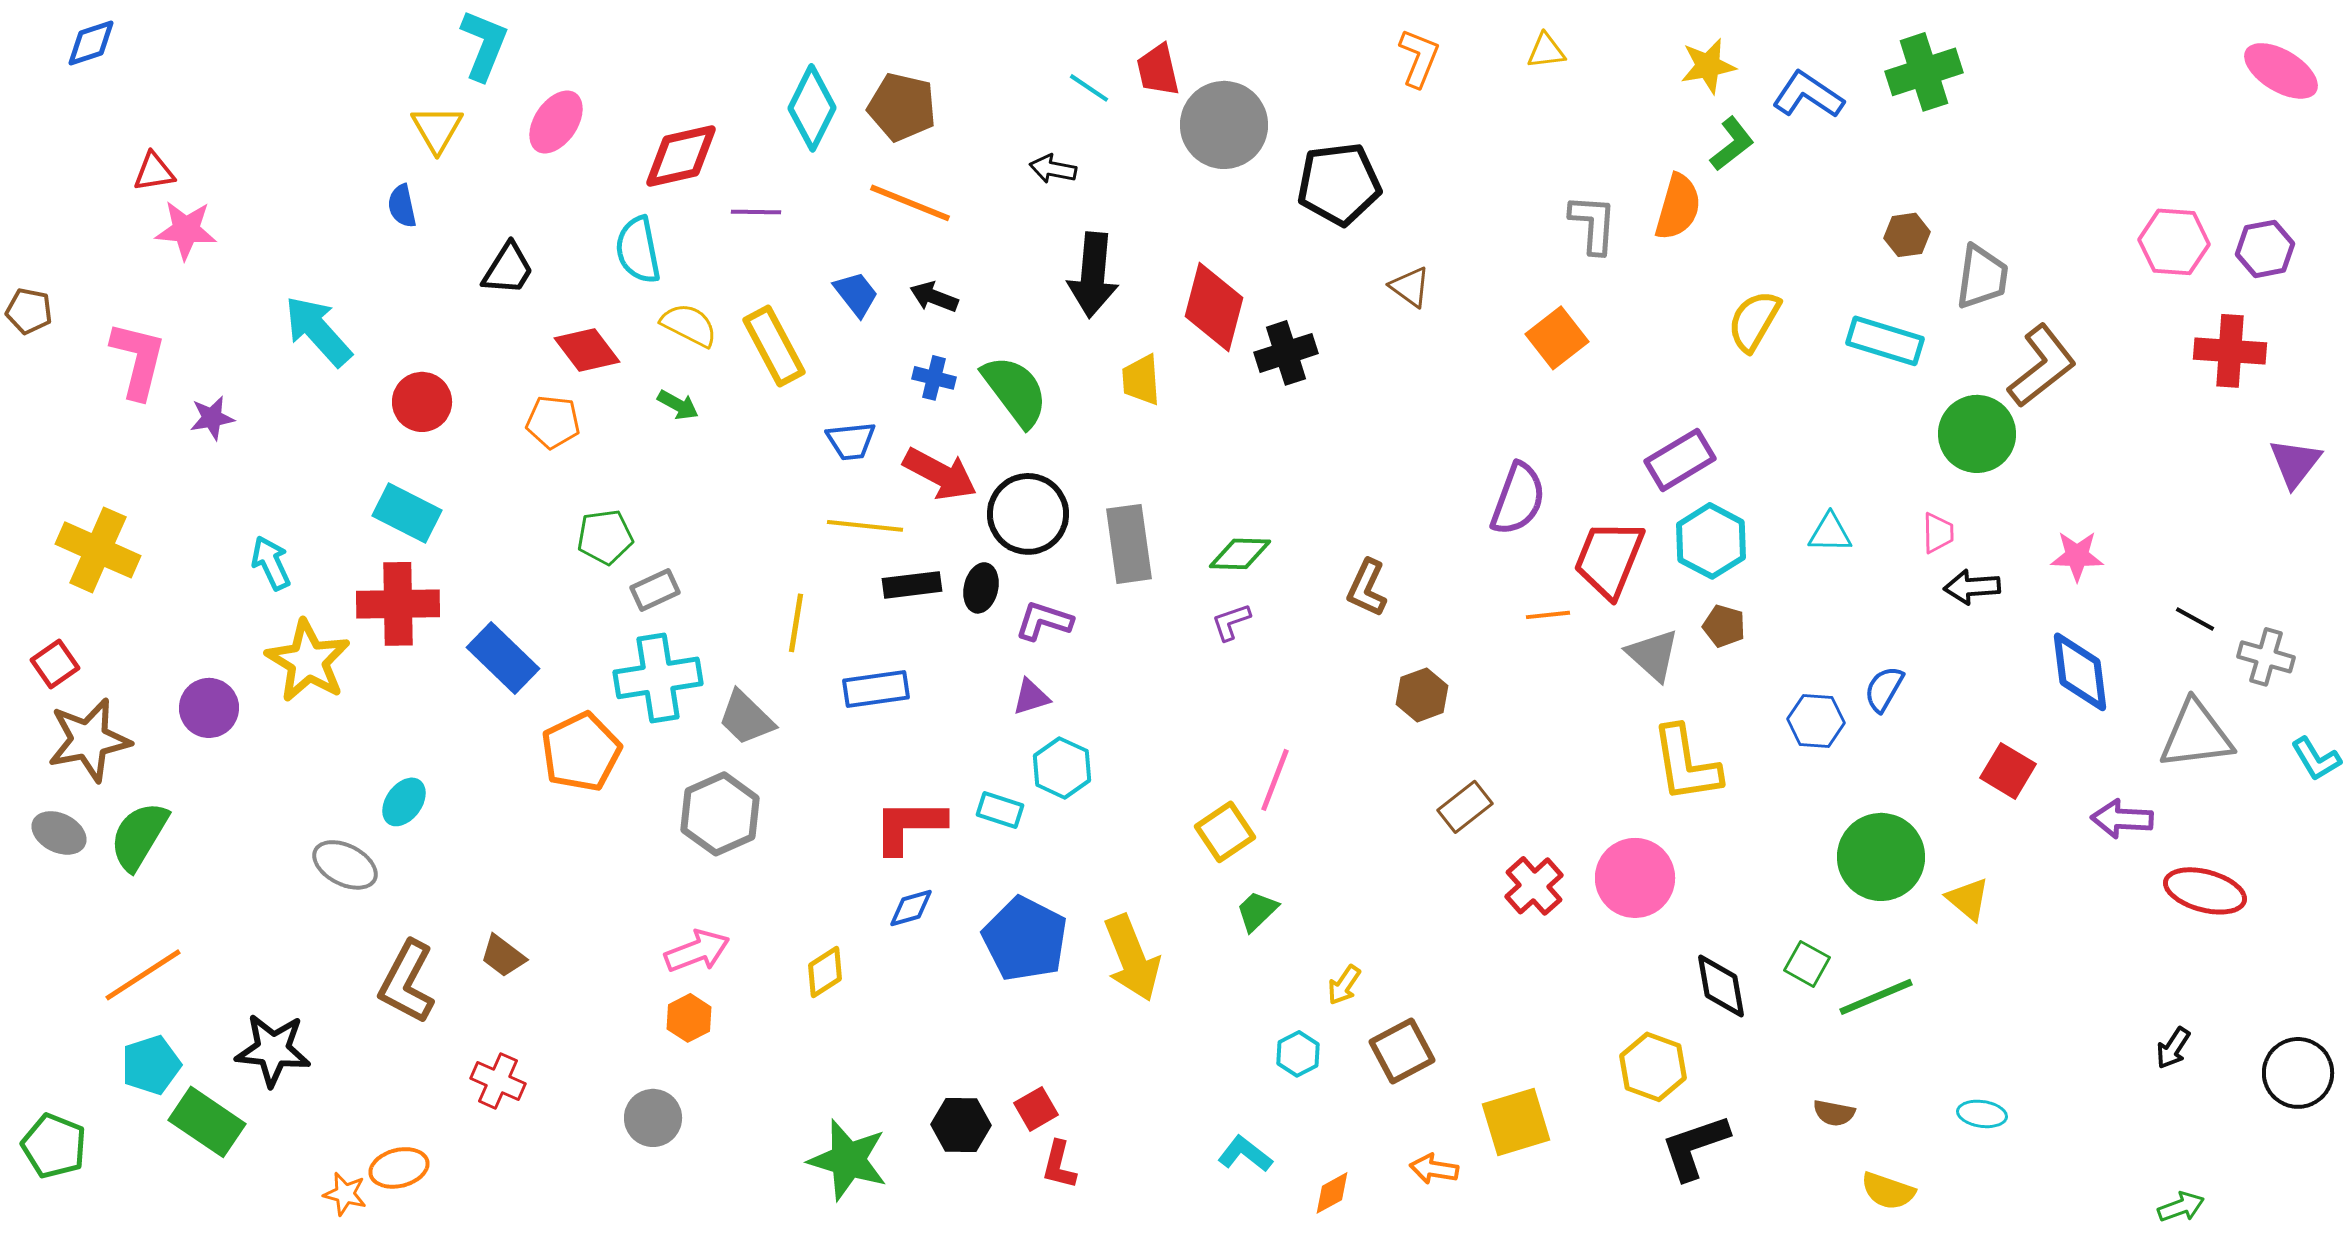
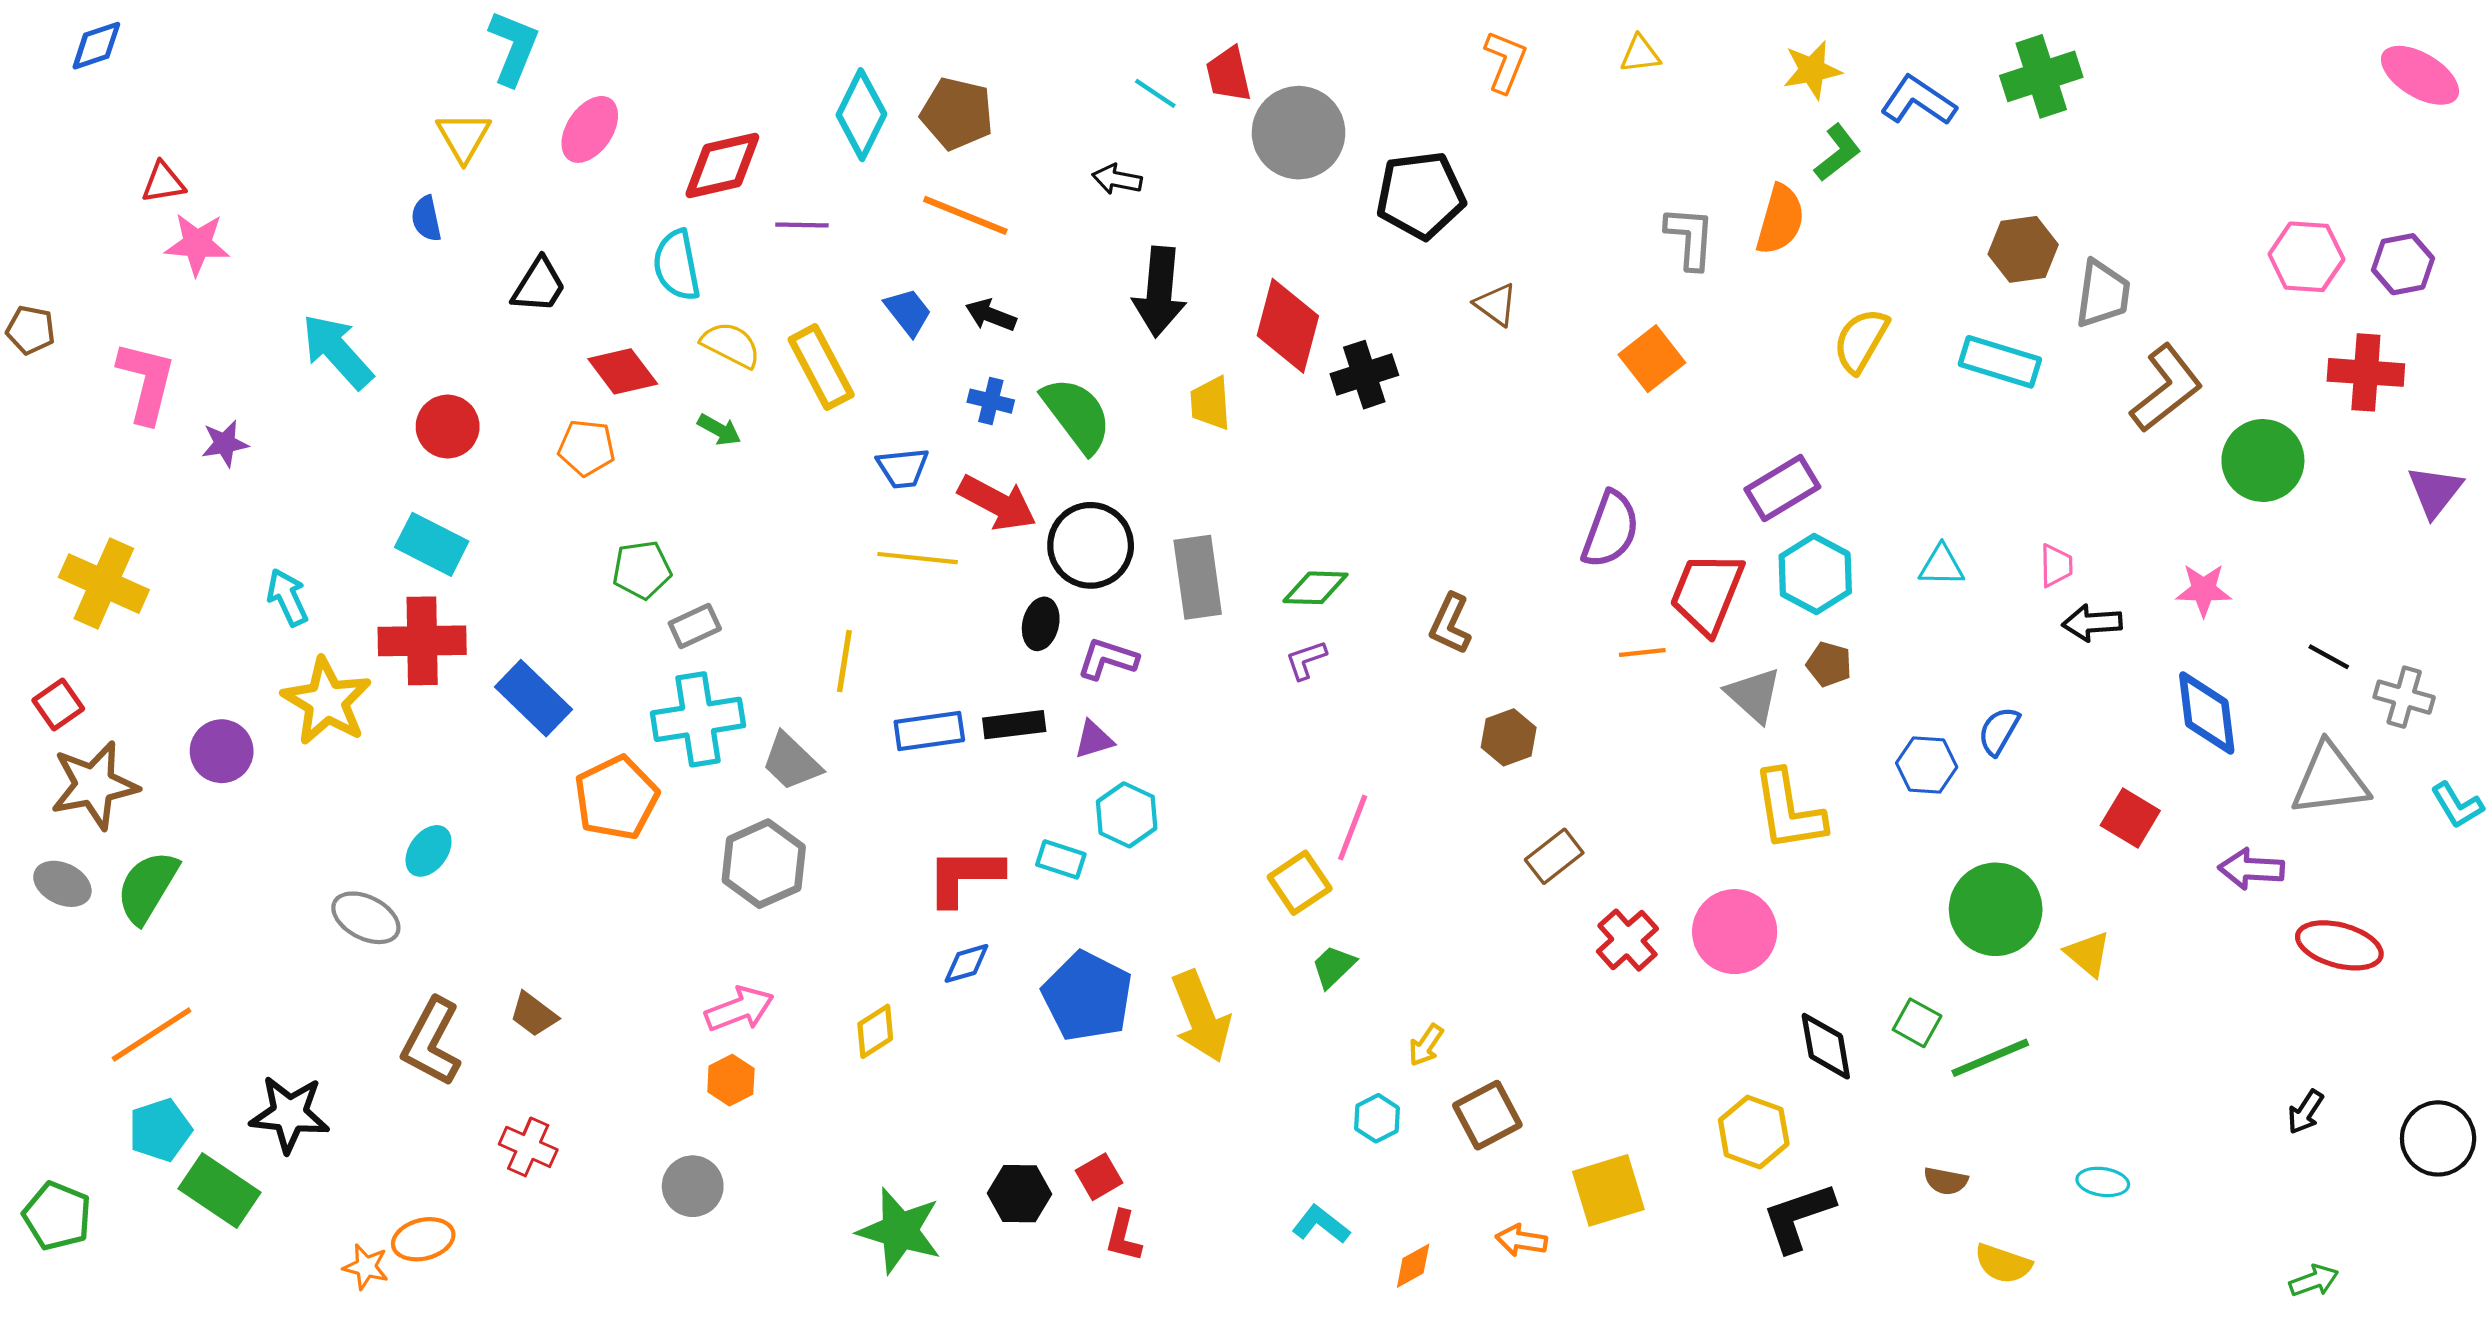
brown hexagon: (1907, 235) -> (2023, 249), size x1.4
green circle: (1977, 434) -> (2263, 460), moved
black rectangle: (912, 585) -> (1014, 725), moved

